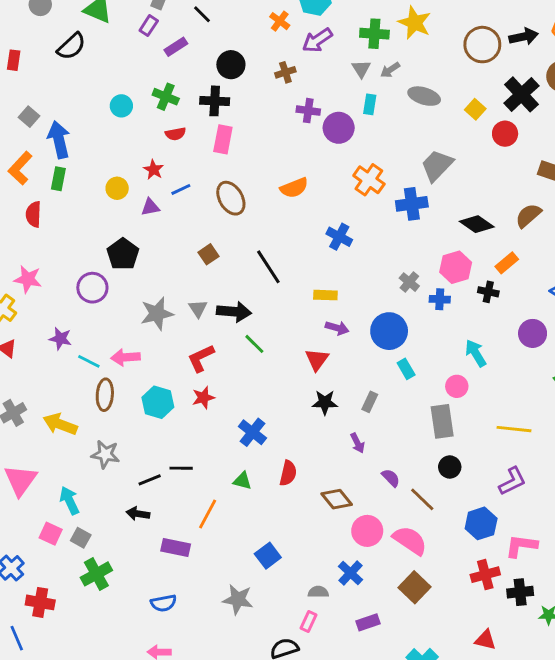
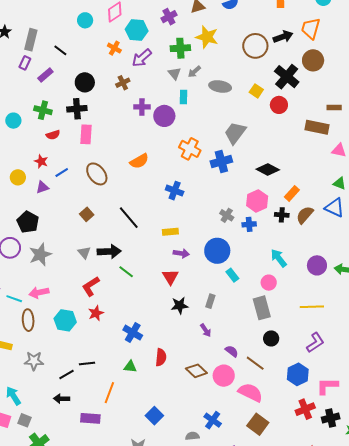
brown semicircle: (528, 216) -> (305, 215), moved
gray star: (157, 314) -> (40, 254), moved
purple circle: (533, 333) -> (317, 265), moved
pink circle: (367, 531) -> (224, 376), moved

